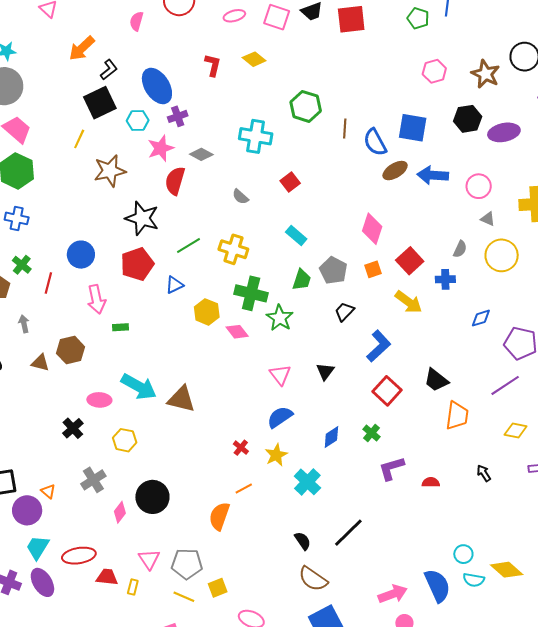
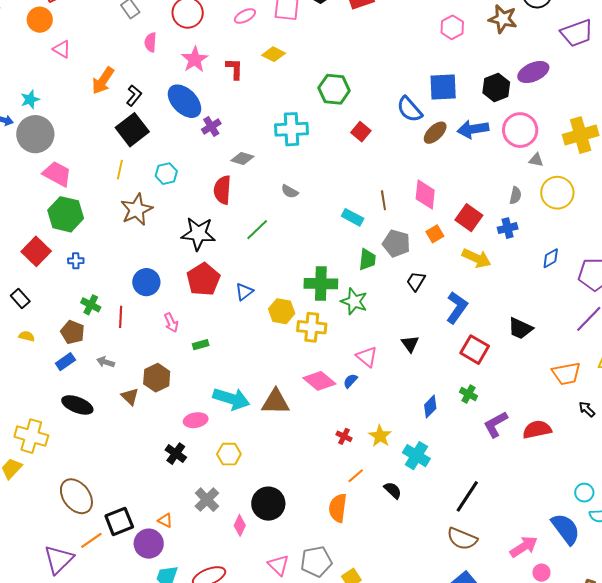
black hexagon: (468, 119) -> (496, 88), moved
cyan hexagon: (138, 120) -> (166, 174), moved
brown line: (345, 129) -> (383, 200), moved
pink star: (161, 148) -> (195, 59), moved
brown star: (110, 171) -> (137, 210), moved
red square: (290, 182) -> (361, 132), moved
pink circle: (479, 186) -> (520, 130), size x1.4
blue cross: (17, 218) -> (76, 261), size x0.7
green line: (188, 245) -> (257, 230), moved
yellow cross: (233, 249) -> (312, 327), moved
pink arrow: (96, 299) -> (171, 323), size x0.7
gray arrow: (24, 324) -> (106, 362), turned -48
pink diamond: (237, 332) -> (319, 381), moved, size x1.4
brown triangle: (40, 363) -> (130, 396), turned 42
orange trapezoid: (457, 416) -> (566, 373), moved, turned 84
blue semicircle: (280, 417) -> (350, 381), moved, size x0.6
red semicircle: (431, 482) -> (537, 430), size x1.6
black semicircle: (303, 541) -> (393, 490), moved
brown semicircle: (313, 579) -> (462, 539), moved

